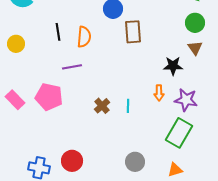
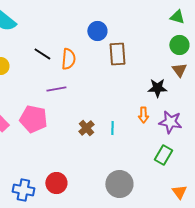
black line: (58, 32) -> (42, 54), turned -48
green rectangle: (179, 133) -> (163, 155), size x0.7
gray circle: (135, 162) -> (119, 184), size x1.4
orange triangle: (175, 170) -> (179, 192), moved, turned -49

